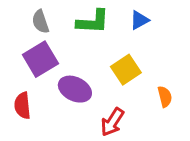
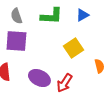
purple square: (40, 59) -> (16, 41), turned 35
purple ellipse: (75, 89) -> (39, 78), moved

